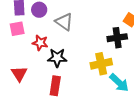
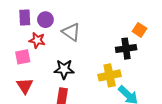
pink square: (17, 29) -> (23, 57), moved
red star: (40, 43) -> (37, 40), moved

